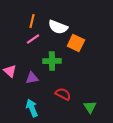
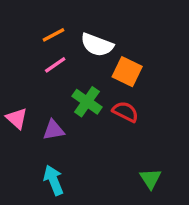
orange line: (32, 21) -> (54, 35), turned 48
green cross: (52, 61) -> (87, 102), turned 36
red semicircle: (63, 94) -> (125, 112), moved

